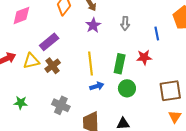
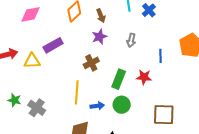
yellow line: (90, 63) -> (77, 92), moved
brown cross: (53, 66) -> (91, 63), moved
blue arrow: (97, 86) -> (97, 106), moved
gray cross: (61, 105) -> (37, 108), moved

